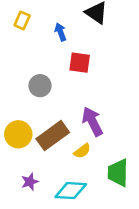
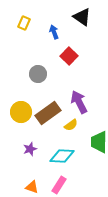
red square: (80, 63) -> (69, 56), turned 36

